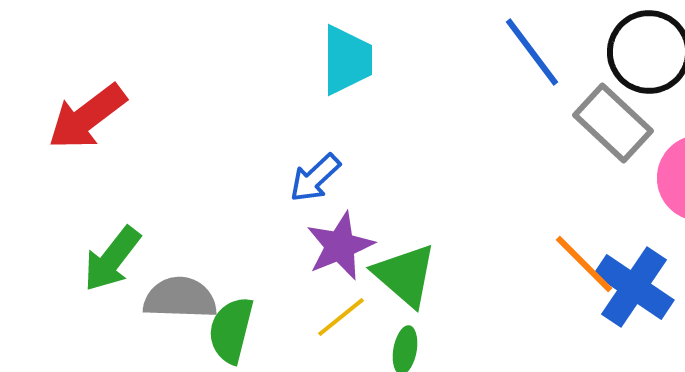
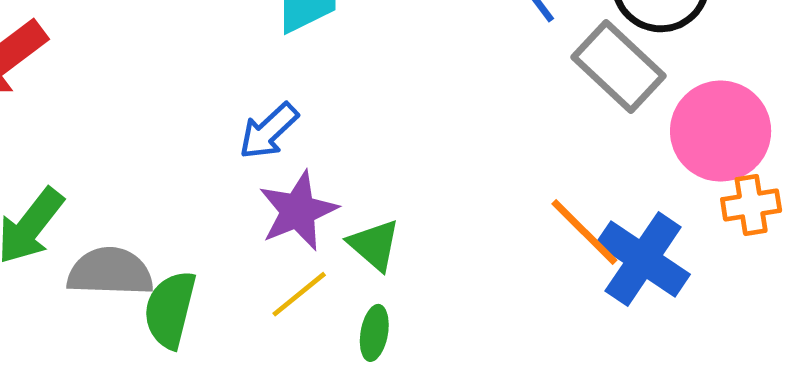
green triangle: (405, 275) -> (374, 245), size x0.7

